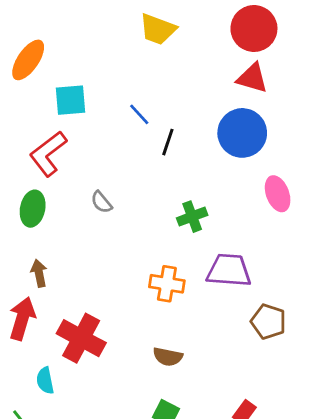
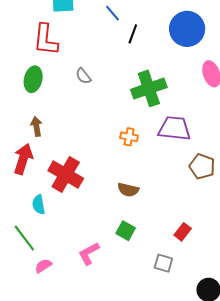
red L-shape: (48, 154) -> (46, 40), turned -48
green cross: (192, 217) -> (149, 88), size x1.6
orange cross: (167, 284) -> (129, 137), size x0.7

